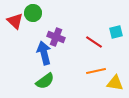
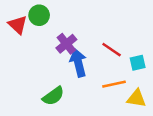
cyan square: (116, 32) -> (138, 63), moved
purple cross: (56, 37) -> (66, 44), turned 30
blue arrow: (44, 53) -> (78, 63), moved

